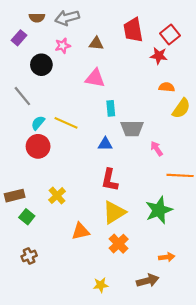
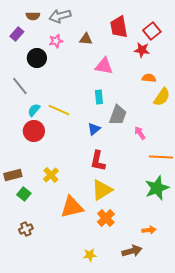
pink triangle: (95, 78) -> (104, 66), moved
gray trapezoid: (132, 128) -> (118, 115), turned -70
blue triangle: (105, 144) -> (94, 129), turned -40
green star: (159, 210) -> (157, 188), moved
orange triangle: (81, 231) -> (72, 207), size x1.4

